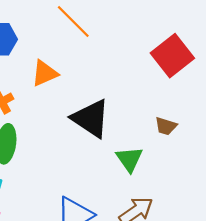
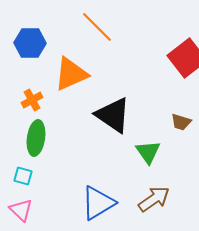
orange triangle: (45, 73) -> (71, 74), size x1.4

